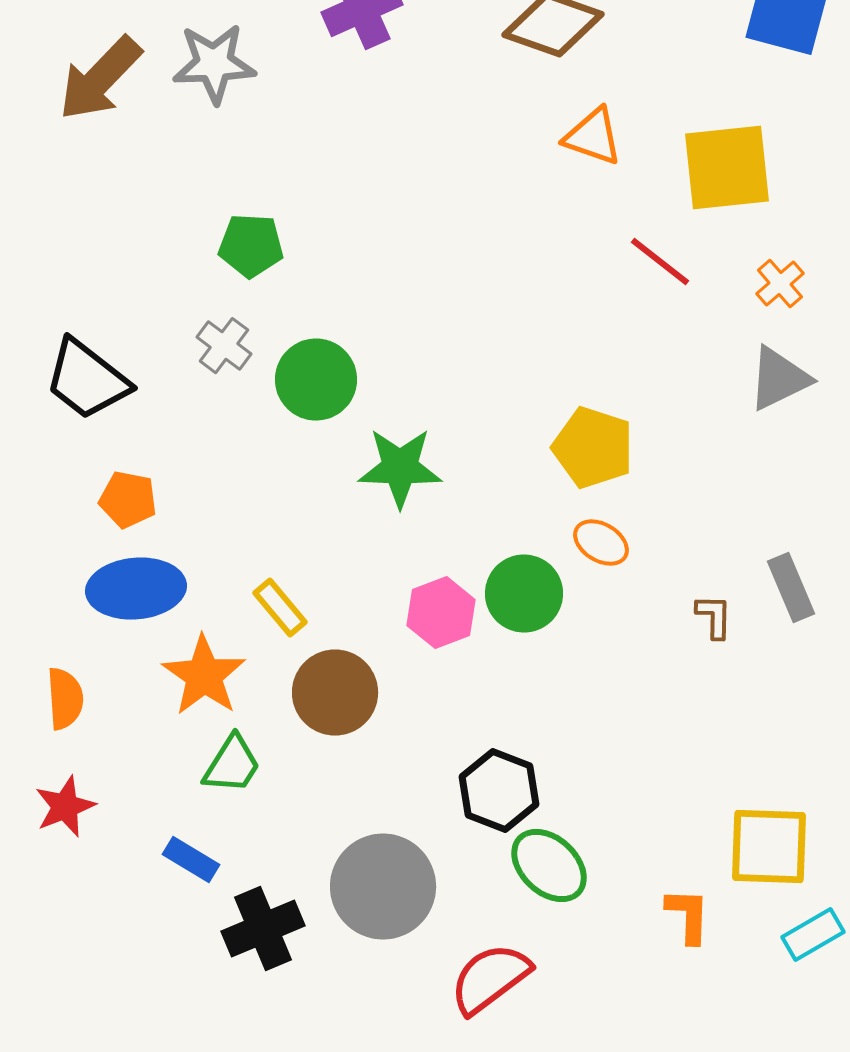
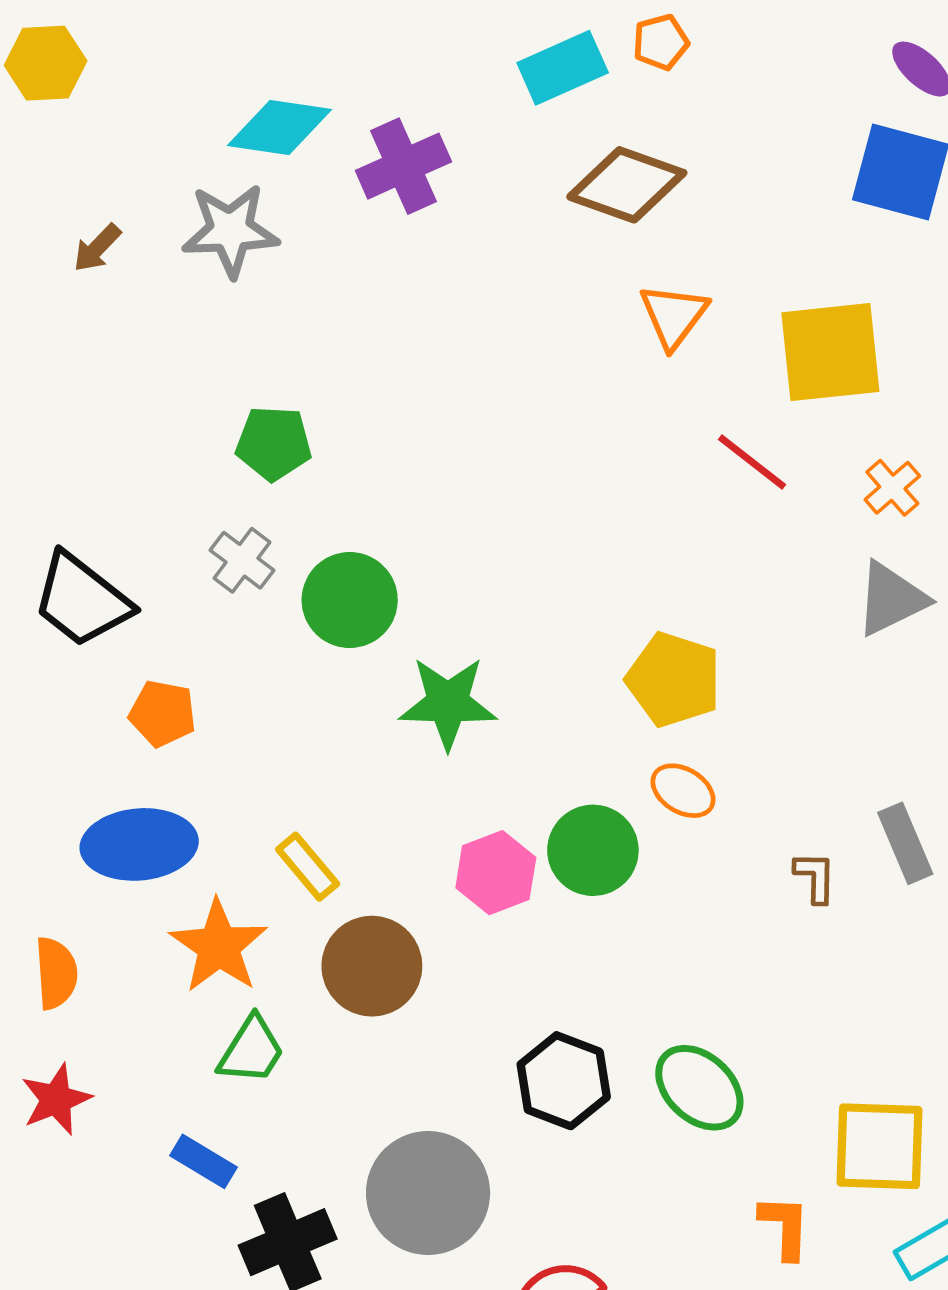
brown arrow: (100, 79) -> (97, 248), size x0.5
orange triangle: (593, 137) -> (674, 316), turned 48
orange pentagon: (128, 500) -> (163, 713), moved
green ellipse: (549, 866) -> (699, 1088), moved

